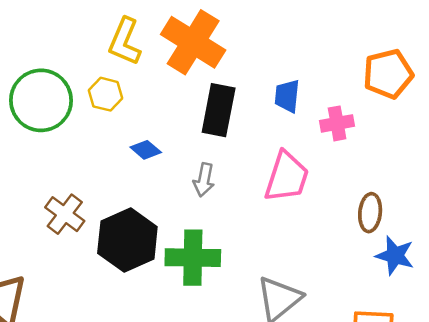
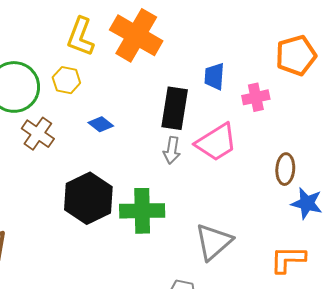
black rectangle: (219, 110) -> (175, 108), moved
pink trapezoid: (287, 177) -> (216, 142), turned 42
gray arrow: (204, 180) -> (172, 150), moved
brown cross: (65, 214) -> (38, 134), moved

